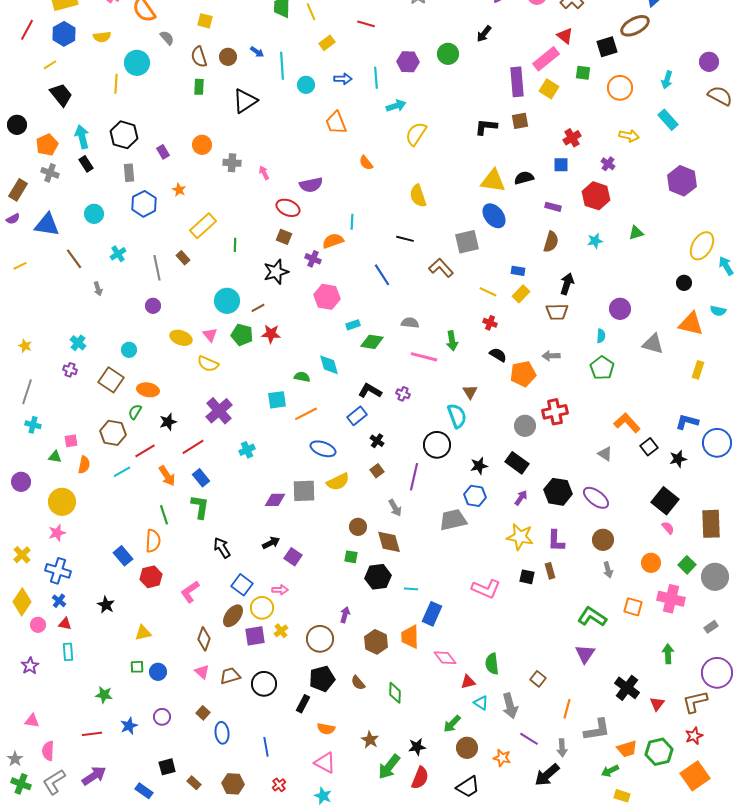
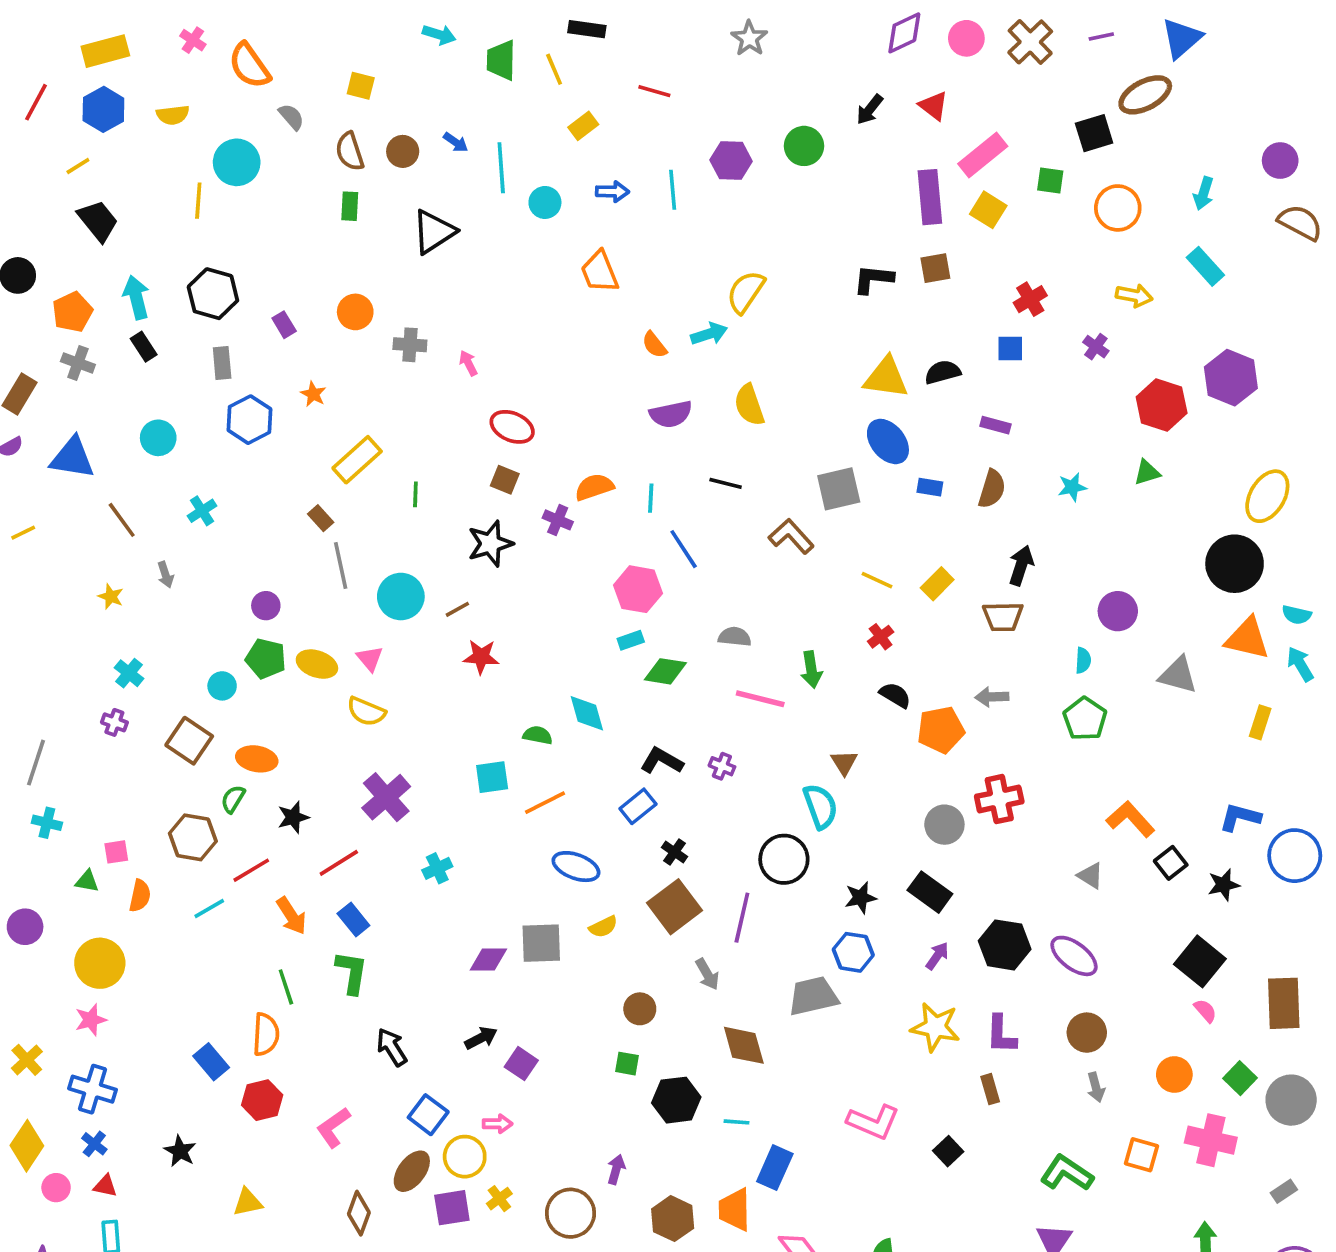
red triangle: (565, 36) -> (934, 106), moved
cyan arrow: (396, 106) -> (709, 334), moved
purple semicircle: (311, 185) -> (671, 414), moved
red hexagon: (596, 196) -> (1162, 405), moved
cyan line: (352, 222) -> (651, 498), moved
cyan arrow: (726, 266) -> (1300, 664), moved
gray line: (157, 268) -> (341, 566), moved
blue rectangle: (518, 271) -> (930, 487), moved
black circle: (684, 283) -> (1235, 564), size x2.0
pink hexagon: (327, 297) -> (638, 589), moved
red cross: (490, 323) -> (881, 637), turned 32
green pentagon: (242, 335) -> (266, 659), moved
yellow star: (25, 346) -> (111, 597), moved
brown square: (377, 471) -> (674, 907), size x2.0
yellow semicircle: (338, 482) -> (603, 927), size x0.7
brown diamond: (389, 542) -> (744, 1045), moved
black square: (527, 577) -> (948, 1151), moved, turned 35

